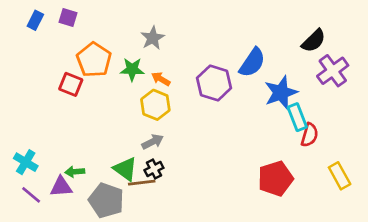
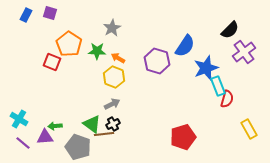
red pentagon: (275, 179) -> (183, 137), moved

